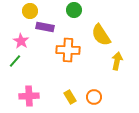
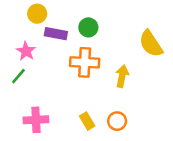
green circle: (74, 10) -> (88, 27), moved
yellow semicircle: (101, 35) -> (151, 44), moved
yellow arrow: (117, 61) -> (122, 76), moved

